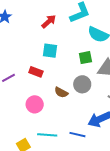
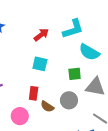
red rectangle: (36, 72) -> (34, 93), moved, turned 72

